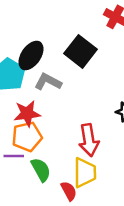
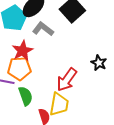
red star: (27, 114) -> (23, 51), turned -30
red arrow: (89, 140) -> (67, 80), turned 35

